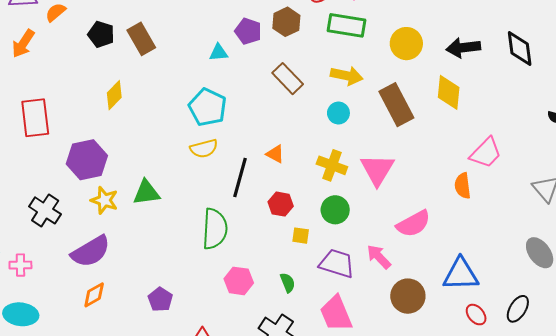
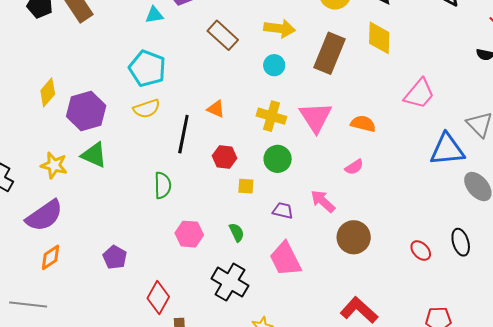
yellow diamond: (114, 95) -> (48, 92), moved
brown rectangle: (396, 105) -> (330, 53), turned 54
purple hexagon: (87, 160) -> (86, 111), moved
orange semicircle: (463, 186) -> (363, 124), moved, turned 115
green triangle: (146, 193) -> (94, 155), turned 36
pink semicircle: (413, 224) -> (354, 167), size x0.6
green semicircle: (215, 229) -> (163, 185), size x0.7
purple trapezoid: (337, 263) -> (283, 211), size x0.6
blue triangle: (461, 274) -> (447, 150), moved
black ellipse: (518, 309) -> (461, 242), turned -44

